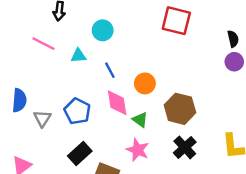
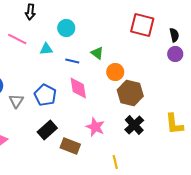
red square: (176, 21) -> (142, 25), moved
blue line: (110, 70) -> (72, 61), turned -48
orange circle: (145, 83) -> (115, 72), moved
green triangle: (140, 120) -> (97, 53), moved

